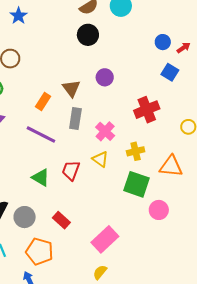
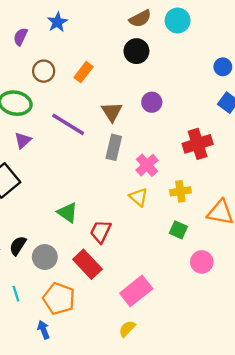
orange rectangle: (43, 102) -> (83, 72), moved
purple line: (41, 134) -> (68, 124), moved
red trapezoid: (71, 170) -> (101, 232), moved
green square: (137, 184) -> (178, 230), size x0.6
red rectangle: (61, 220) -> (87, 264), size x1.4

